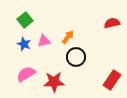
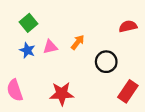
black circle: (76, 57) -> (106, 62), moved
pink semicircle: (26, 74) -> (15, 90), moved, turned -78

